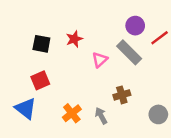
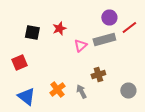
gray rectangle: (129, 52) -> (104, 40), turned -60
red square: (40, 80) -> (19, 62), moved
blue triangle: (26, 108) -> (26, 96), moved

